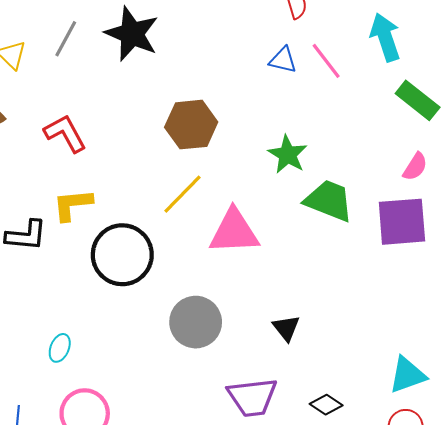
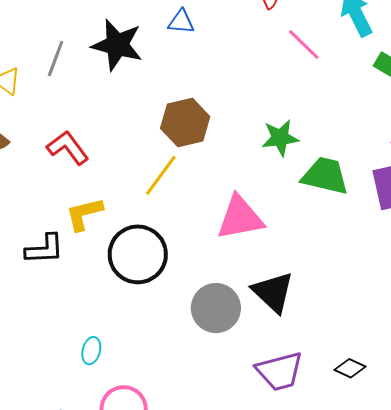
blue triangle: (283, 60) -> (181, 22), moved
green star: (288, 154) -> (280, 138), turned -30
yellow line: (183, 194) -> (161, 175), moved
black triangle: (286, 328) -> (273, 292), moved, size x1.6

